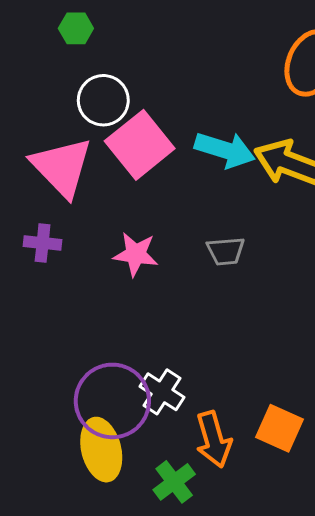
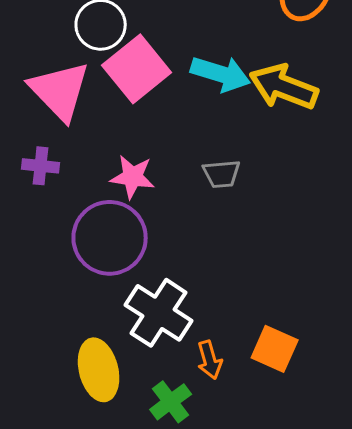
white cross: (162, 392) -> (159, 313), size x1.5
purple circle: (112, 401) -> (110, 238), moved
orange arrow: (214, 439) -> (210, 360), size x0.7

